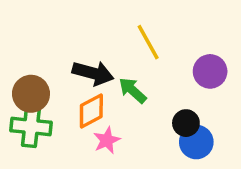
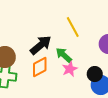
black arrow: (93, 73) -> (41, 45), turned -55
pink star: (107, 140) -> (70, 69), moved

